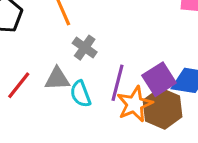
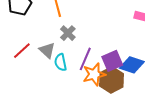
gray triangle: (57, 79) -> (47, 50), turned 36

